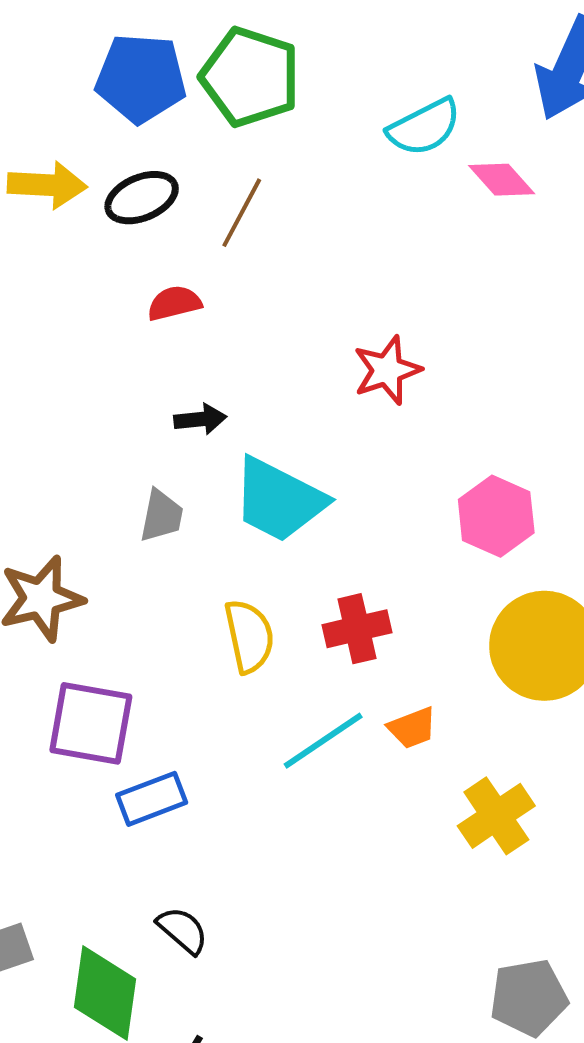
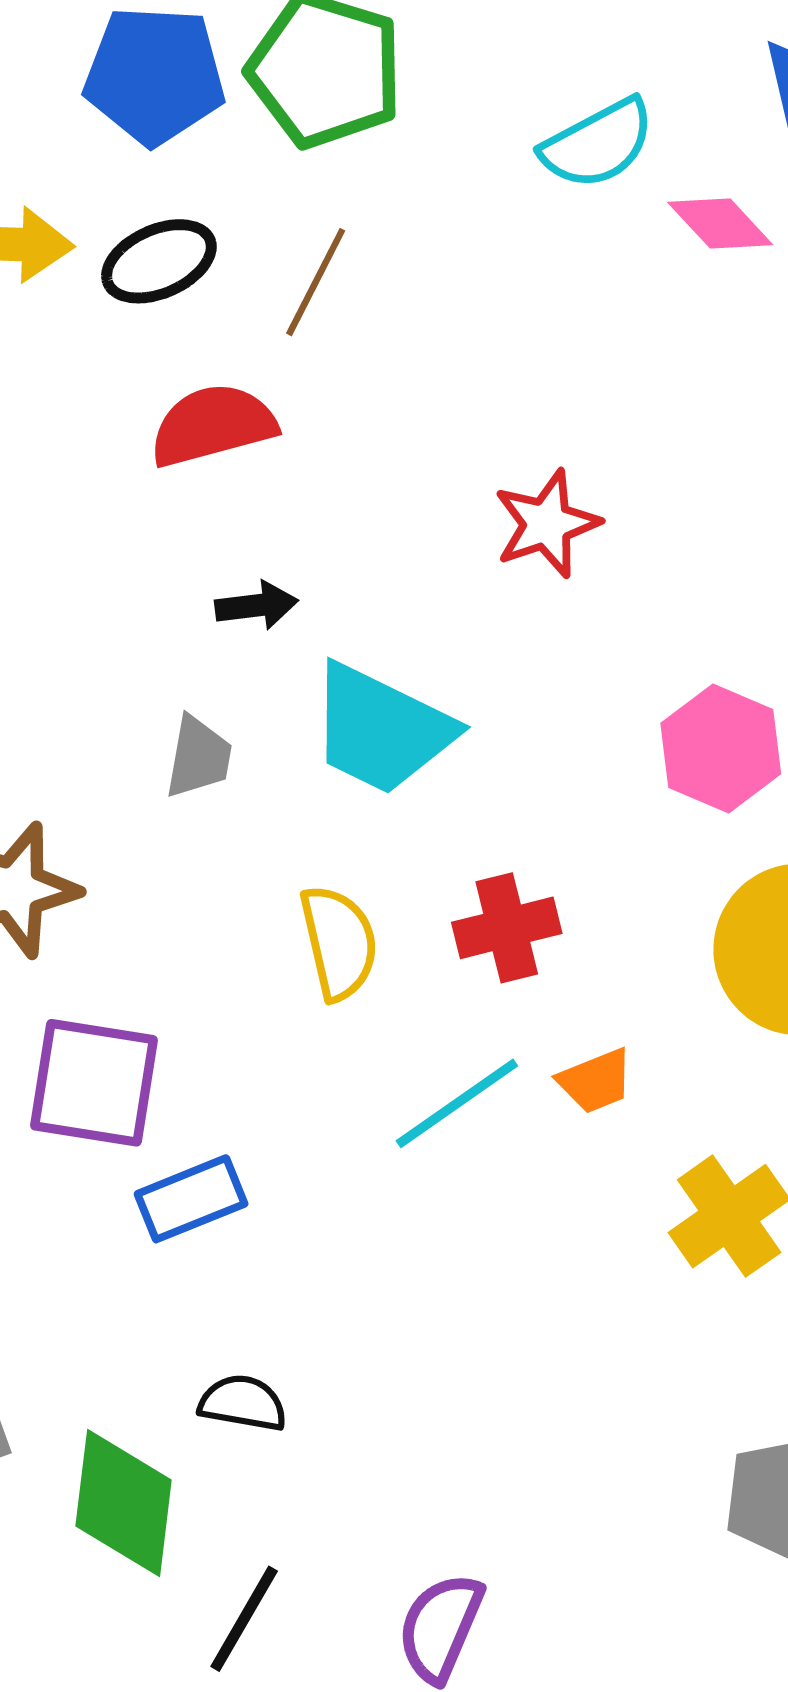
red semicircle: (174, 303) -> (213, 425), size x1.5
black semicircle: (183, 930) -> (243, 1403), turned -30

